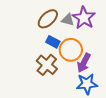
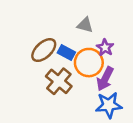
purple star: (84, 18) -> (105, 48), moved, size x0.6
brown ellipse: (48, 19) -> (44, 50), moved

